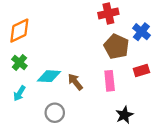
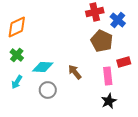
blue cross: (141, 32) -> (118, 20), moved
pink rectangle: (110, 81) -> (108, 76), moved
brown arrow: (75, 82) -> (75, 72), moved
gray circle: (55, 113) -> (48, 90), moved

